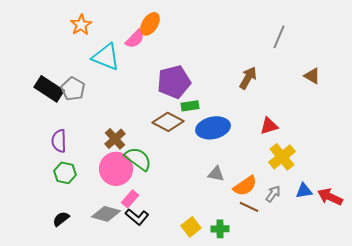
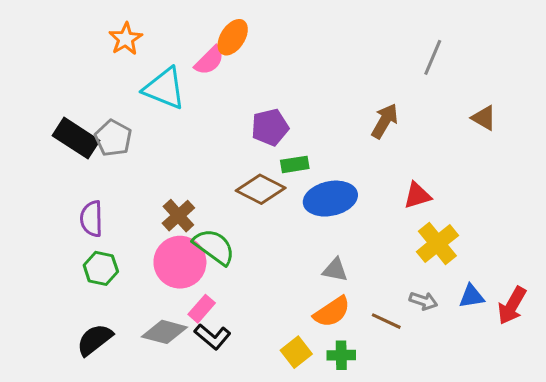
purple pentagon: (174, 82) -> (270, 127), size x0.7
orange semicircle: (245, 186) -> (332, 312), moved
gray arrow: (273, 194) -> (423, 301), turned 72
red arrow: (330, 197) -> (512, 306), turned -85
black semicircle: (61, 219) -> (95, 340), size x1.4

